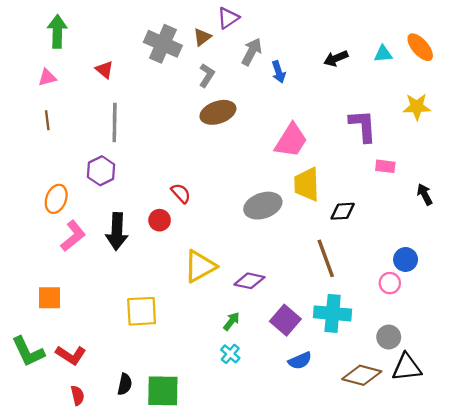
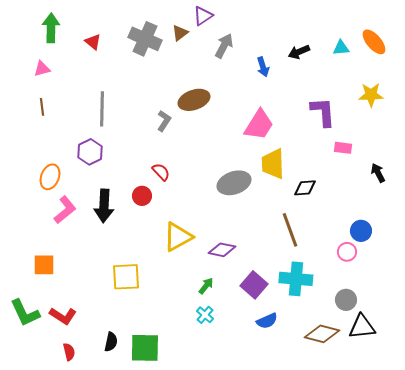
red triangle: (104, 70) -> (93, 42), moved
blue arrow: (279, 72) -> (263, 67), moved
gray L-shape: (207, 75) -> (164, 121), moved

